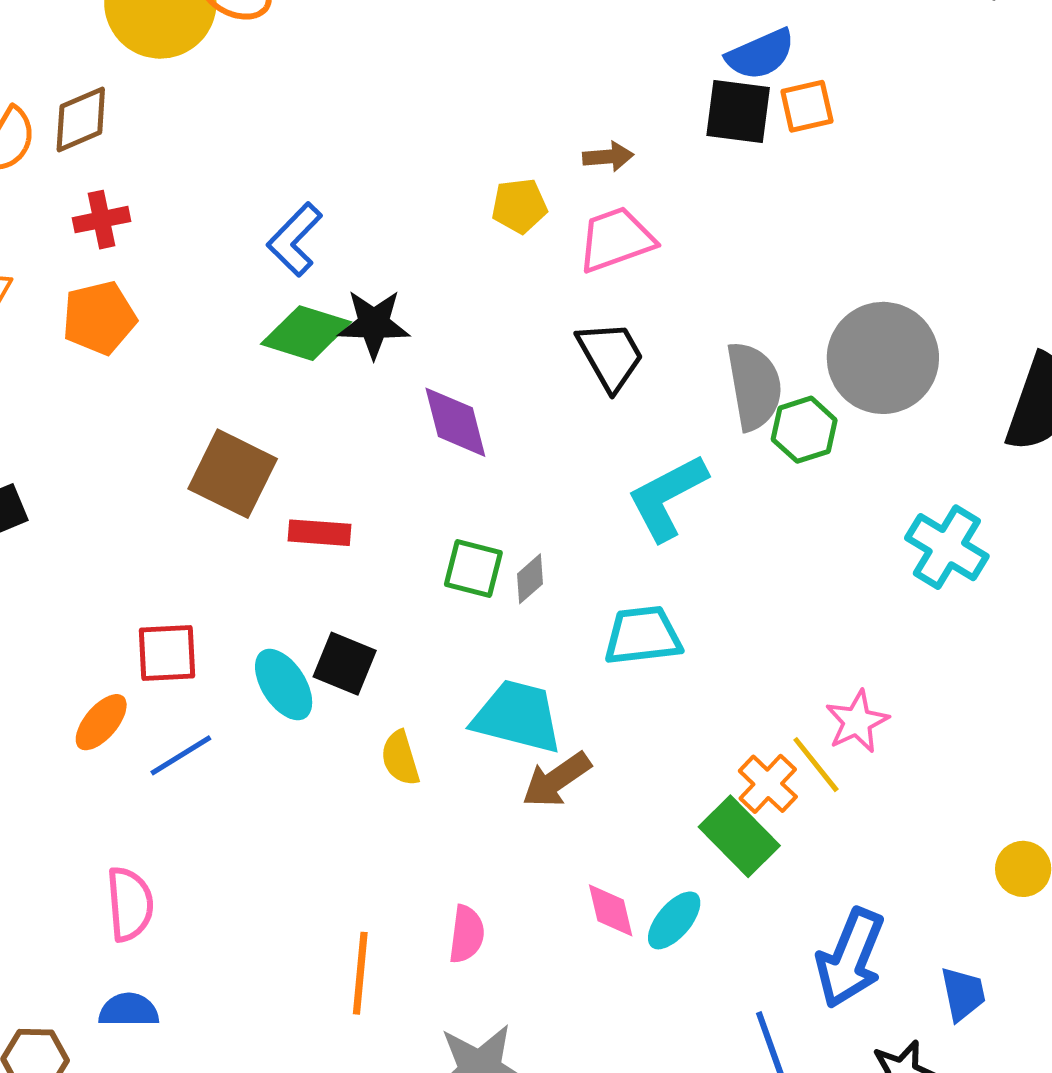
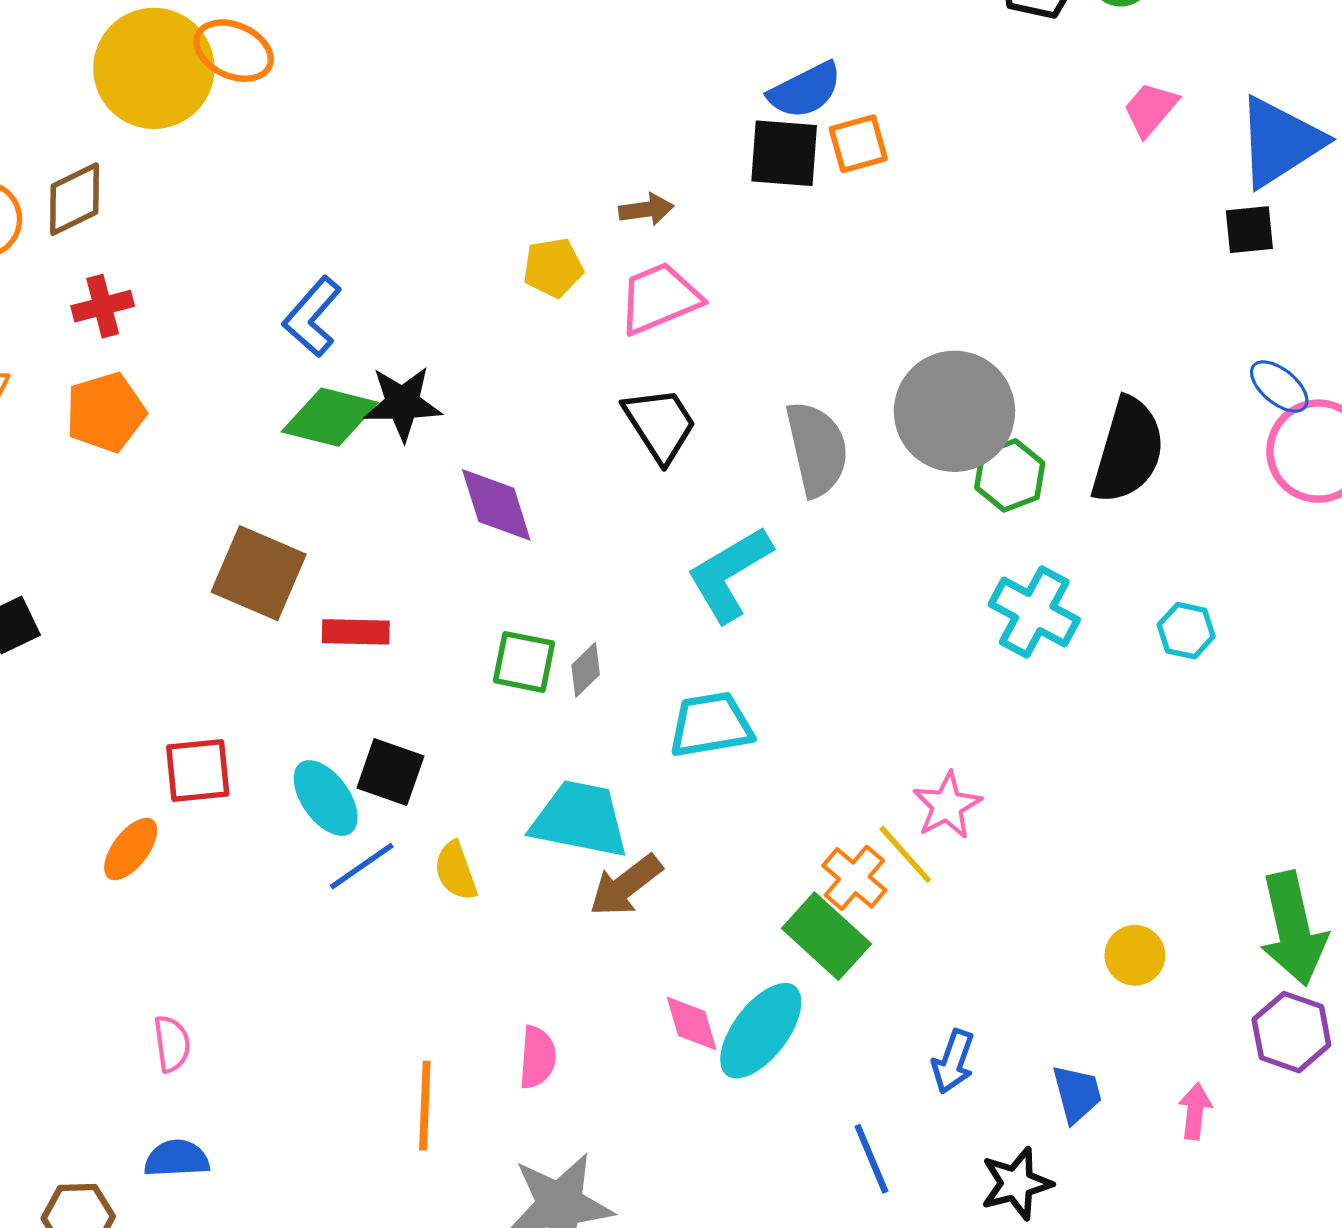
green hexagon: (804, 430) -> (1010, 475), moved
blue line: (181, 755) -> (362, 866), moved
pink semicircle: (130, 904) -> (172, 1044), size x0.7
cyan ellipse: (674, 920) -> (761, 1031), size x1.5
blue arrow: (850, 958) -> (953, 1062), size x0.6

